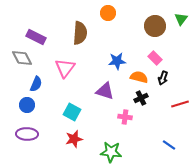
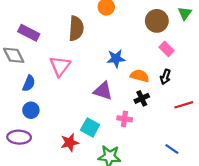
pink rectangle: (155, 58) -> (167, 49), moved
blue circle: (27, 105) -> (31, 110), moved
cyan square: (72, 112) -> (90, 127), moved

